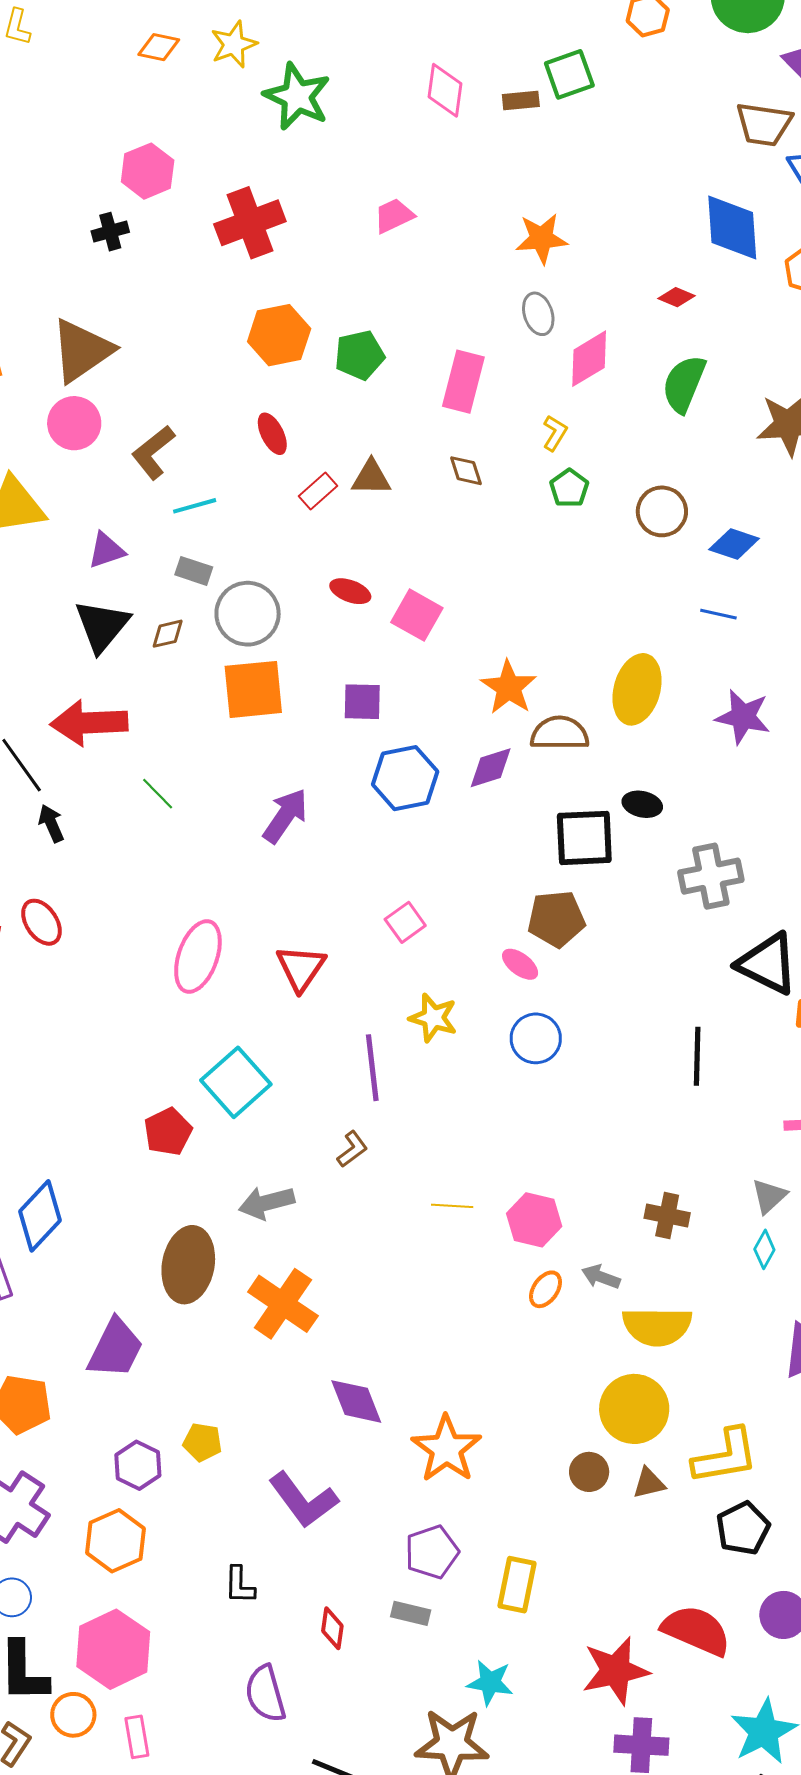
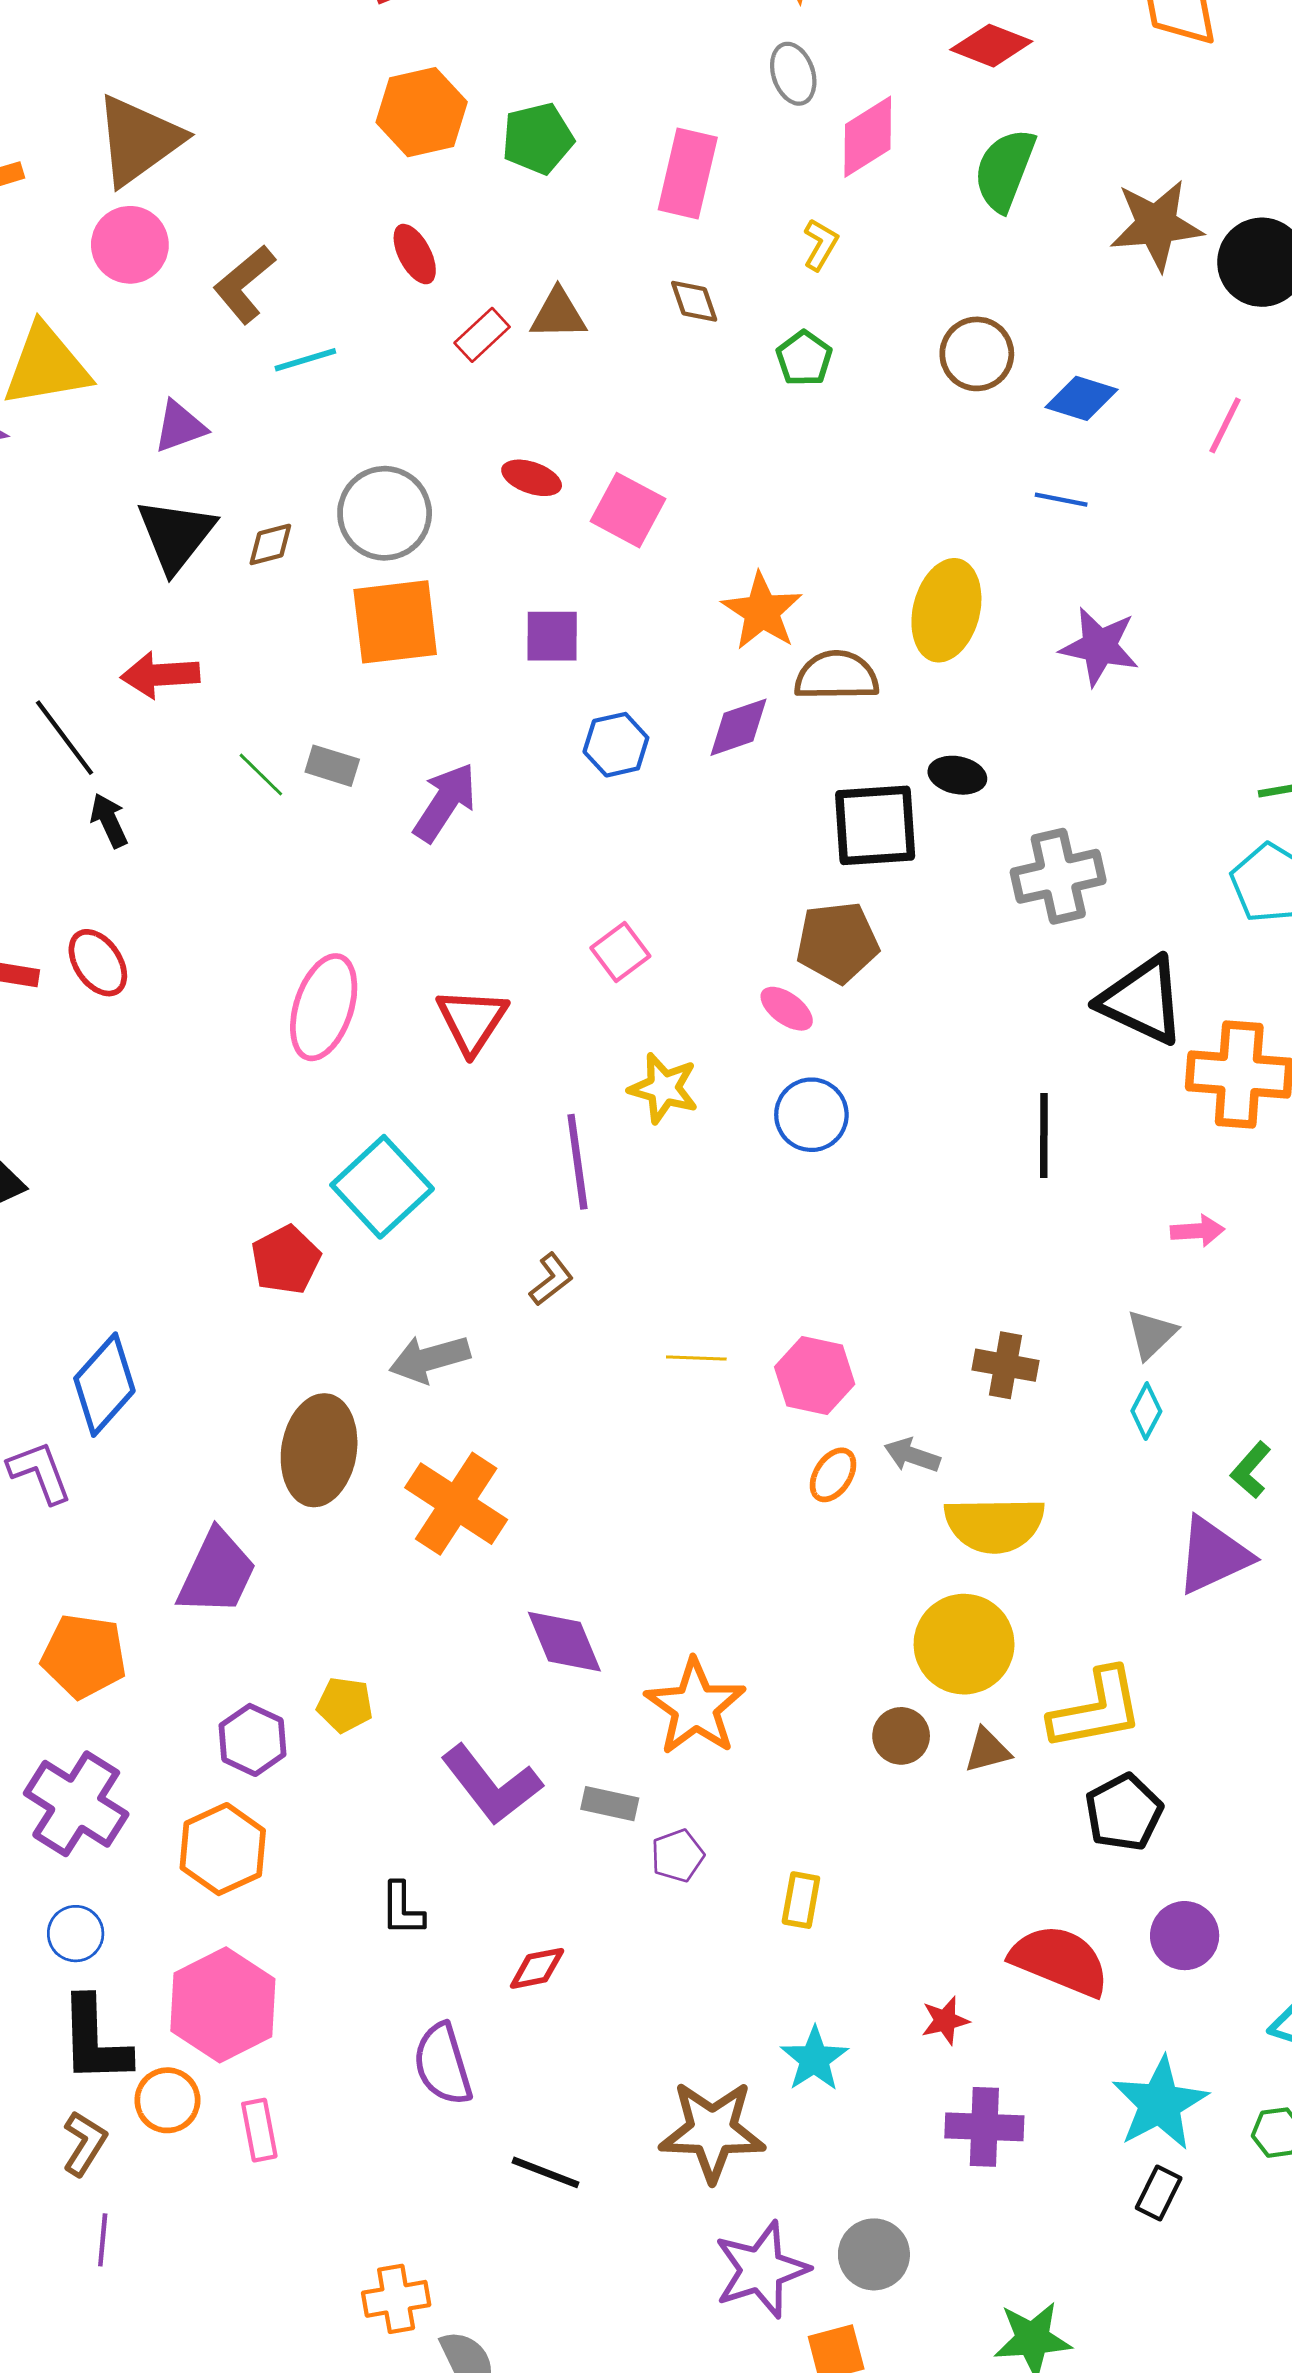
red diamond: (676, 297) -> (991, 46), size x1.5
green pentagon: (569, 488) -> (804, 358), moved
gray rectangle: (194, 571) -> (332, 766), moved
red arrow: (89, 723) -> (160, 675), size x0.7
blue hexagon: (405, 778) -> (616, 745), size x0.7
purple pentagon: (432, 1552) -> (678, 1856), size x0.7
yellow rectangle: (517, 1585) -> (801, 1900), size x0.7
gray rectangle: (411, 1613) -> (610, 1804), moved
red diamond: (332, 1628) -> (537, 1968), turned 72
red star: (616, 1671) -> (945, 2021), size x0.5
cyan star: (490, 1683) -> (814, 2059), moved, turned 30

